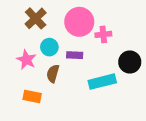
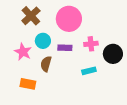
pink cross: (103, 34) -> (91, 44), moved
cyan rectangle: (102, 82) -> (89, 71), size x0.6

